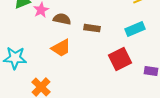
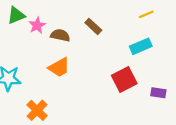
brown rectangle: (92, 28) -> (93, 26), moved, turned 35

